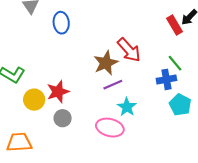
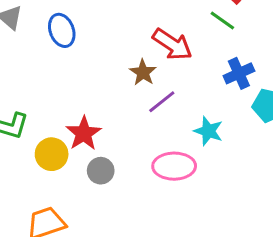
brown star: (106, 63) -> (143, 72), size x0.7
green line: (175, 63) -> (222, 21), moved
cyan star: (127, 107) -> (208, 131), moved

